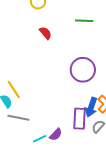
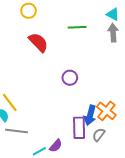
red semicircle: (46, 33) -> (38, 42), size x1.5
purple circle: (83, 70) -> (70, 78), moved, size x0.6

